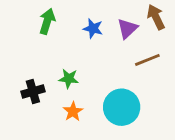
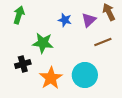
green arrow: (47, 21) -> (19, 15), moved
green star: (69, 79) -> (43, 43), moved, size x1.5
orange star: (73, 111) -> (51, 78), size x1.6

